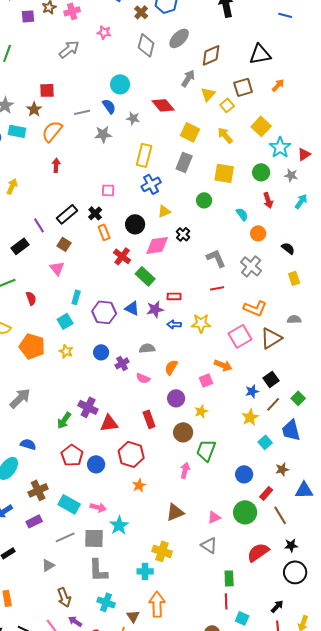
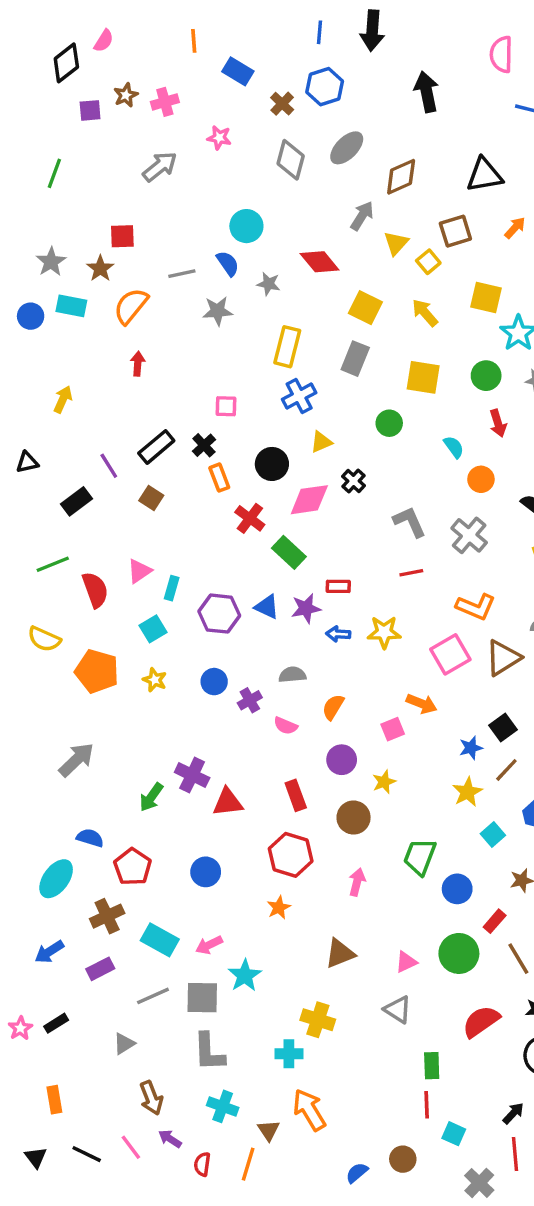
yellow square: (261, 126) -> (486, 297), turned -30
pink triangle: (57, 268) -> (139, 571), moved, turned 35
red semicircle: (31, 298) -> (95, 590), size x1.5
green trapezoid: (206, 450) -> (420, 857), moved
red hexagon: (131, 454) -> (291, 855), moved
red pentagon: (72, 455) -> (133, 867), moved
pink arrow: (98, 507) -> (209, 945), turned 140
orange arrow: (157, 604) -> (309, 1110), turned -30

